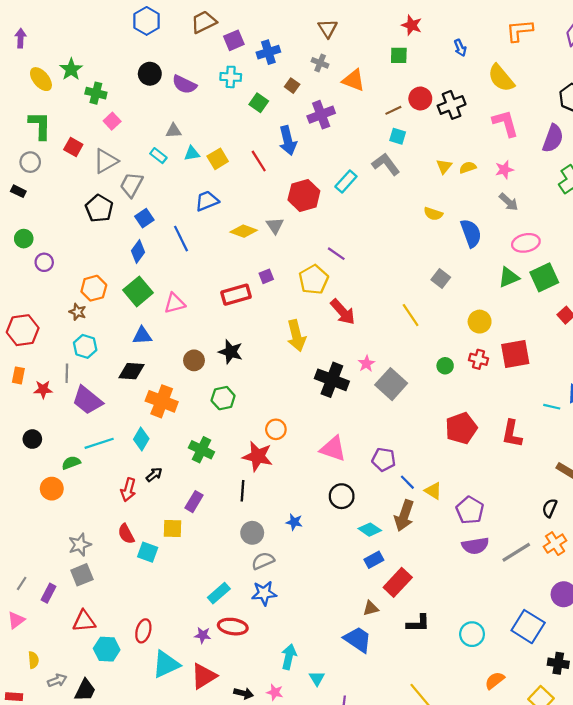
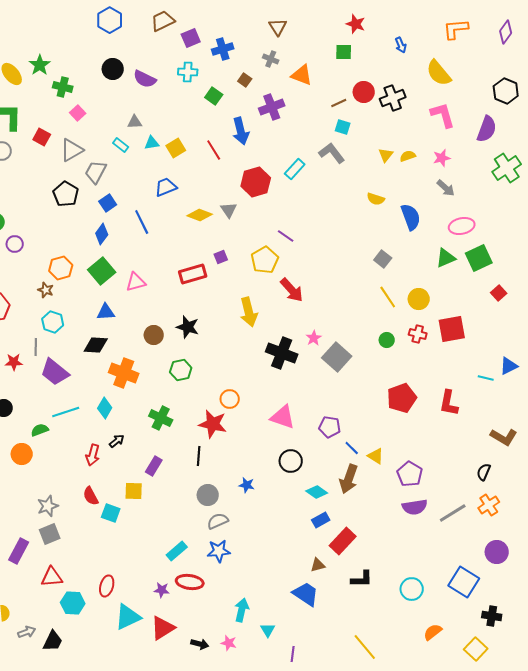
yellow line: (411, 315) -> (388, 297), moved
purple rectangle: (49, 593) -> (19, 551), size x1.4

